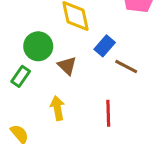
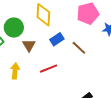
brown line: (126, 66) -> (79, 48), moved
red line: (108, 113) -> (49, 69), moved, turned 54

